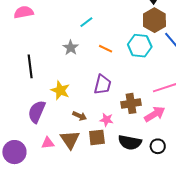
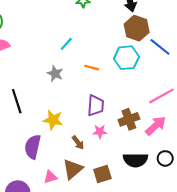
brown arrow: (80, 116) -> (78, 143), turned 40
pink star: (106, 120) -> (100, 132), moved
brown square: (97, 137) -> (102, 174), moved
brown triangle: (70, 140) -> (73, 169), turned 35

